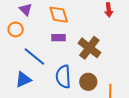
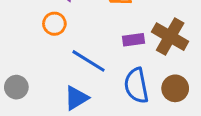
purple rectangle: (58, 38) -> (134, 40), moved

